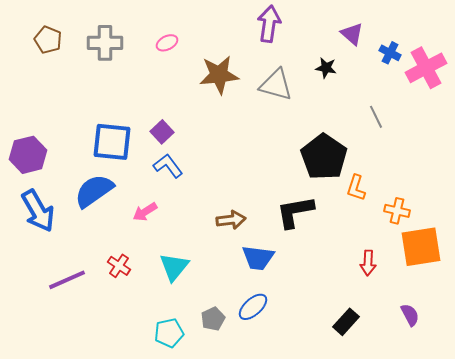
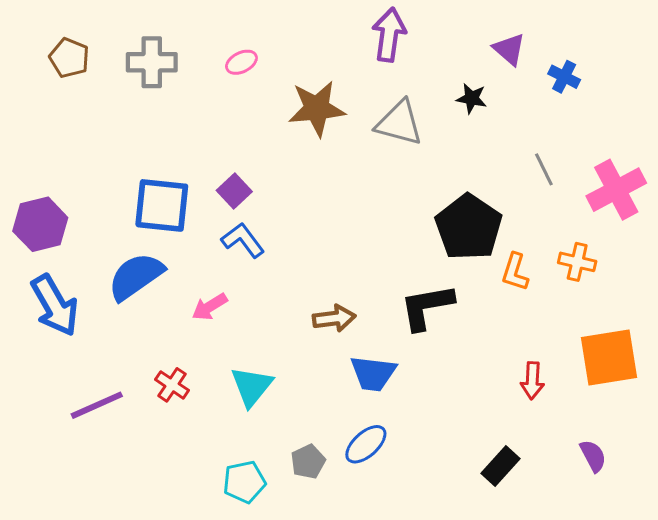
pink cross: (426, 68) -> (616, 190), moved
orange cross: (397, 211) -> (577, 262), moved

